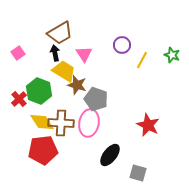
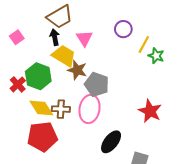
green star: (172, 55) -> (156, 56), moved
brown cross: (61, 123) -> (61, 109), size x0.7

